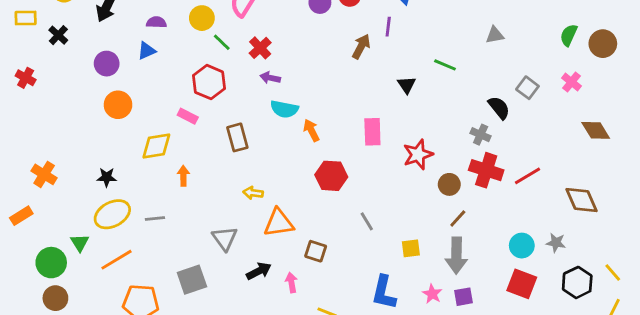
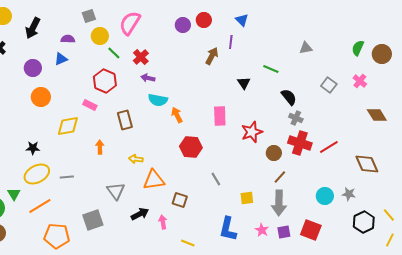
black semicircle: (499, 108) -> (289, 97), moved
orange arrow: (183, 176) -> (100, 147), moved
red square: (522, 284) -> (311, 230), moved

